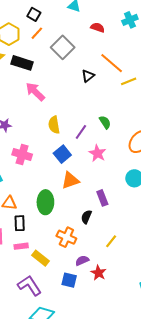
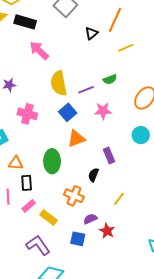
orange line: (112, 63) -> (115, 20), turned 75
yellow line: (129, 81) -> (126, 48), moved
green semicircle: (105, 122) -> (110, 79), turned 104
yellow semicircle: (54, 125) -> (59, 83), size x1.4
purple line: (81, 132) -> (86, 90), turned 35
pink star: (97, 153) -> (103, 111), turned -30
pink rectangle: (21, 246) -> (29, 206), turned -32

